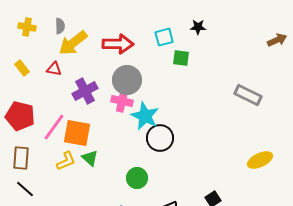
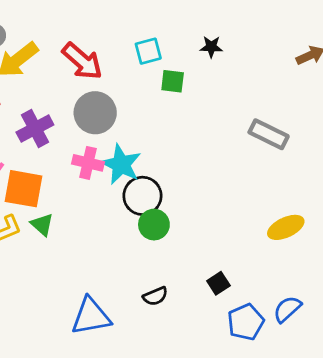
black star: (198, 27) -> (211, 47), moved
red arrow: (118, 44) -> (82, 61), turned 40
pink cross: (122, 101) -> (88, 163), moved
green circle: (137, 178) -> (154, 225), moved

